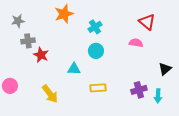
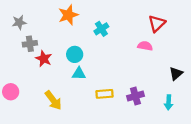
red triangle: (147, 22) -> (157, 23), turned 36
cyan circle: (96, 51) -> (75, 54), moved
purple cross: (139, 90) -> (135, 96), moved

